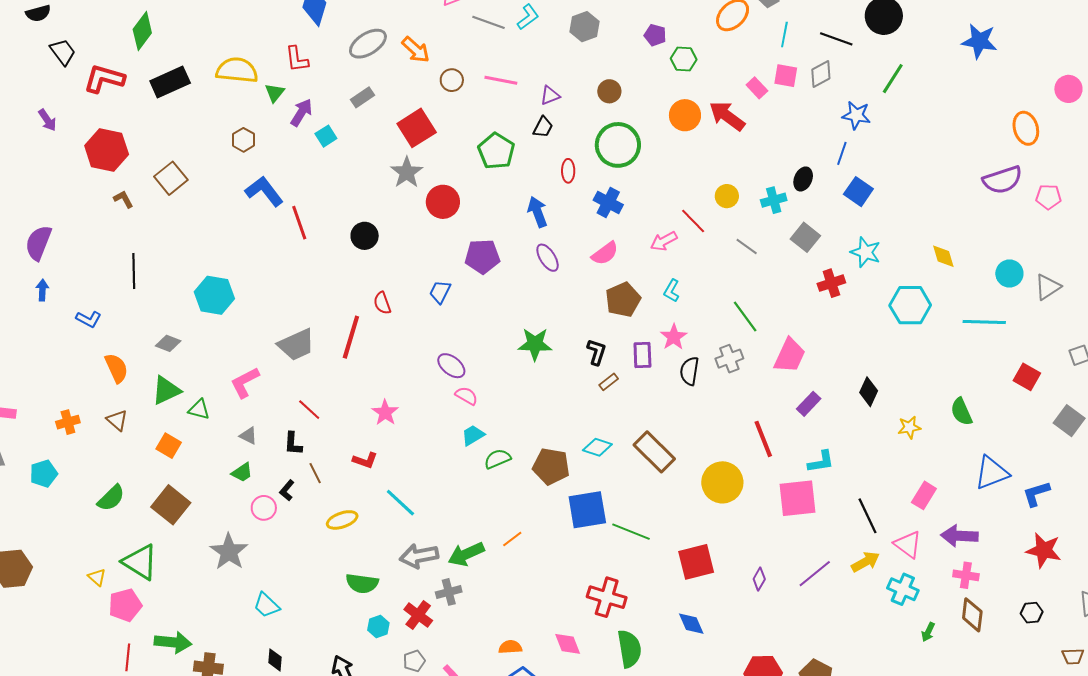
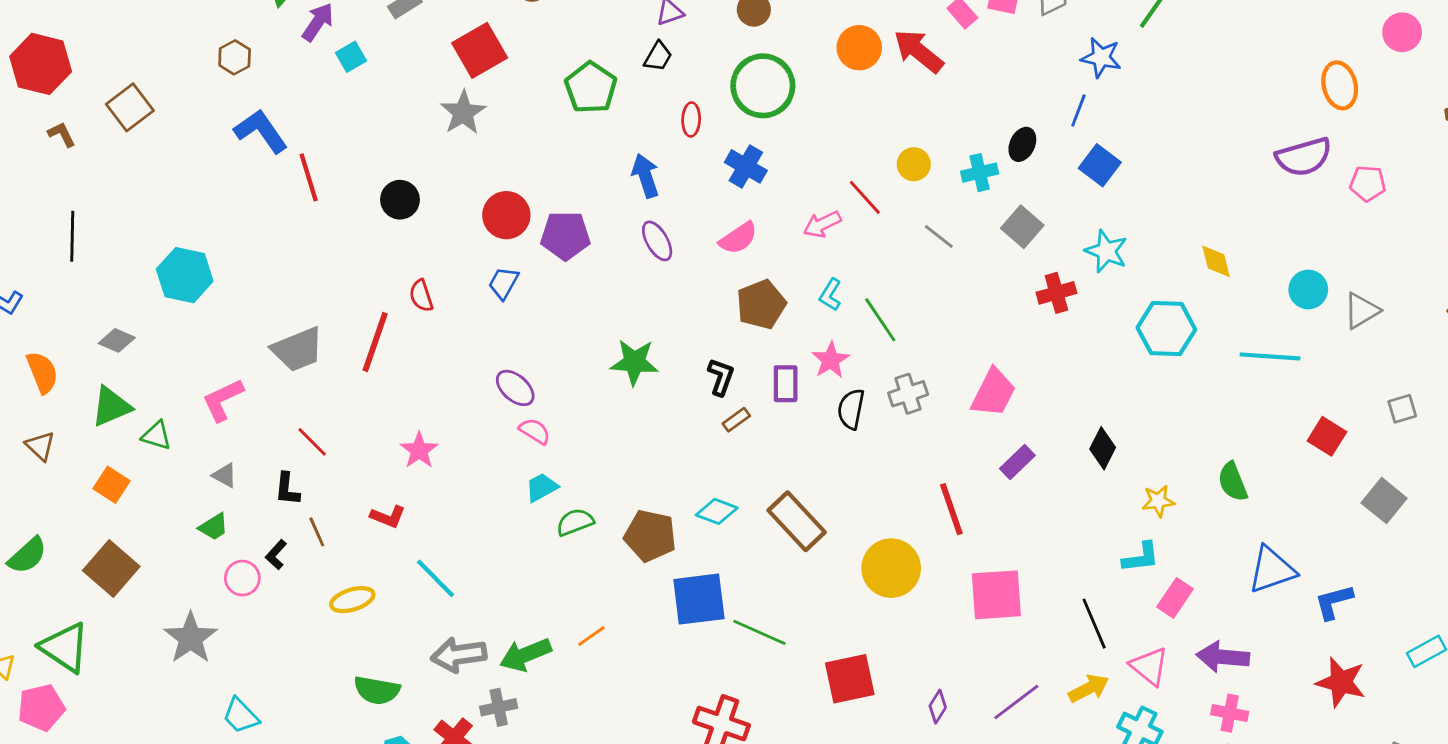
red circle: (443, 202) -> (506, 215), moved
green line: (745, 317) -> (880, 320), moved
cyan L-shape: (821, 462) -> (1141, 557), moved

